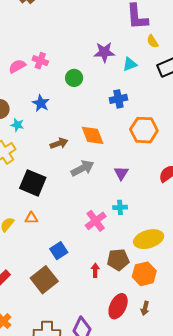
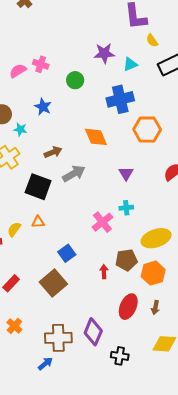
blue cross: (118, 99) -> (120, 99), size x1.5
brown arrow: (59, 143) -> (53, 152), moved
gray arrow: (82, 168) -> (74, 174), moved

